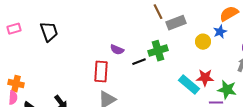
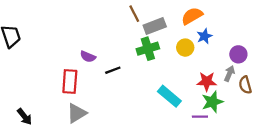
orange semicircle: (229, 14) -> (192, 16), moved
green cross: (158, 51) -> (148, 49), moved
red star: (205, 78) -> (207, 81), moved
green star: (227, 90) -> (212, 102), turned -30

